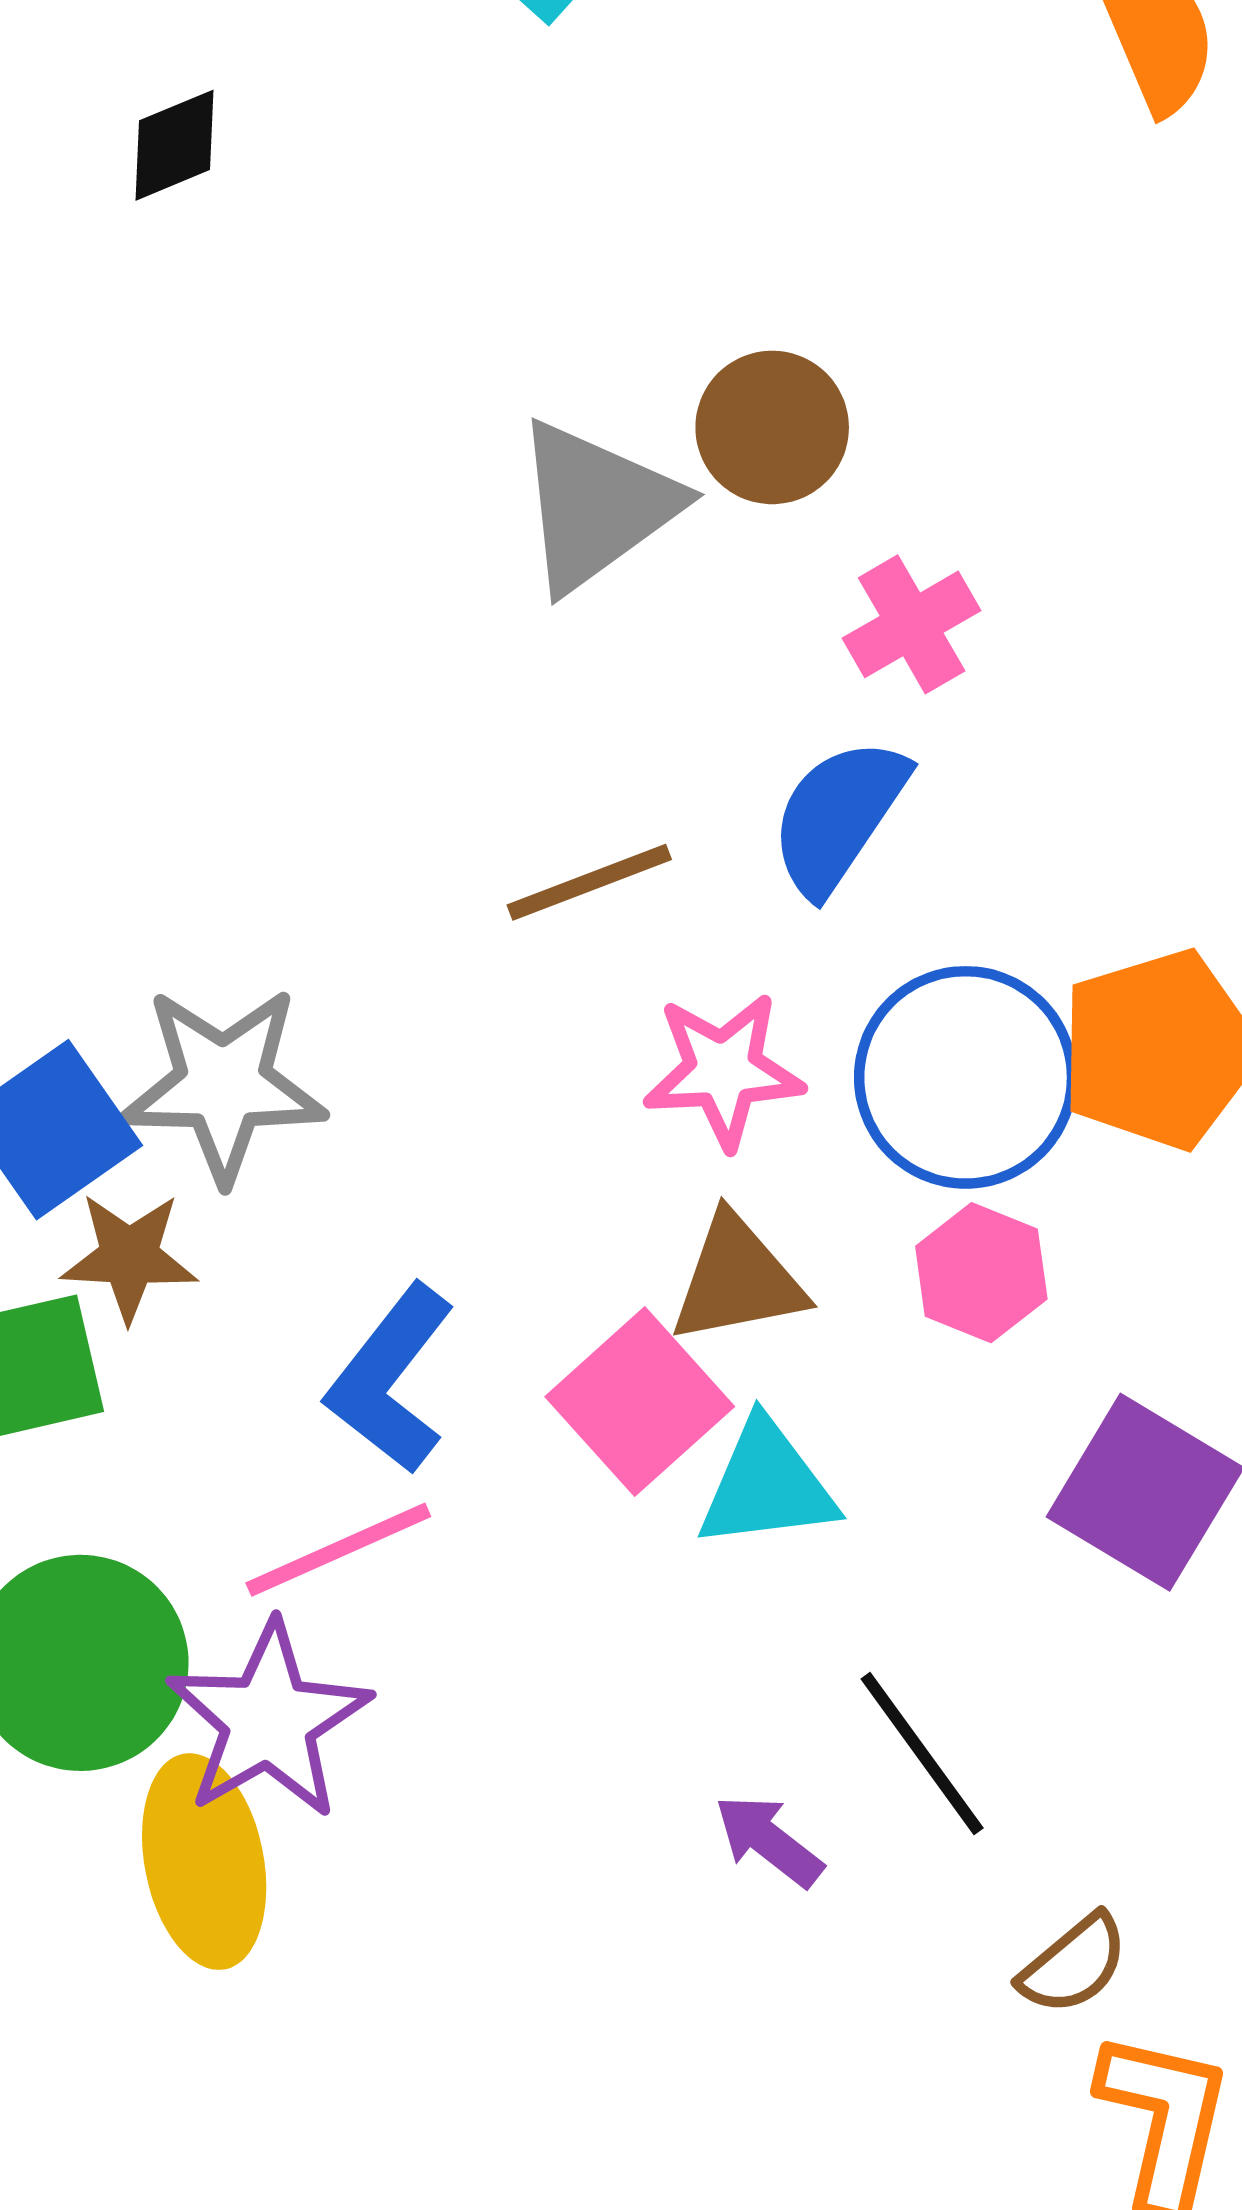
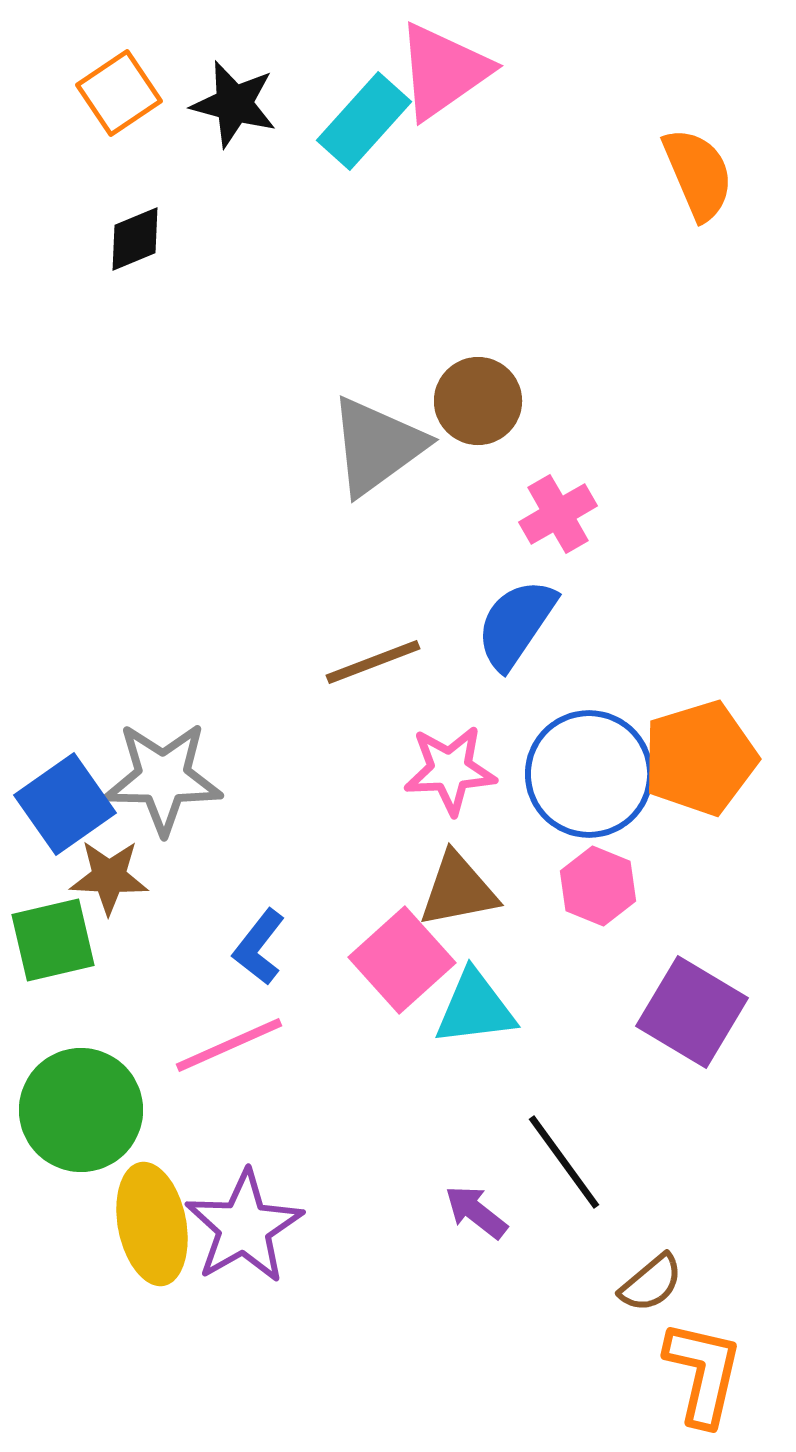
blue L-shape: (391, 1379) -> (259, 947), size x0.7
purple star: (269, 1720) -> (244, 1227), moved

